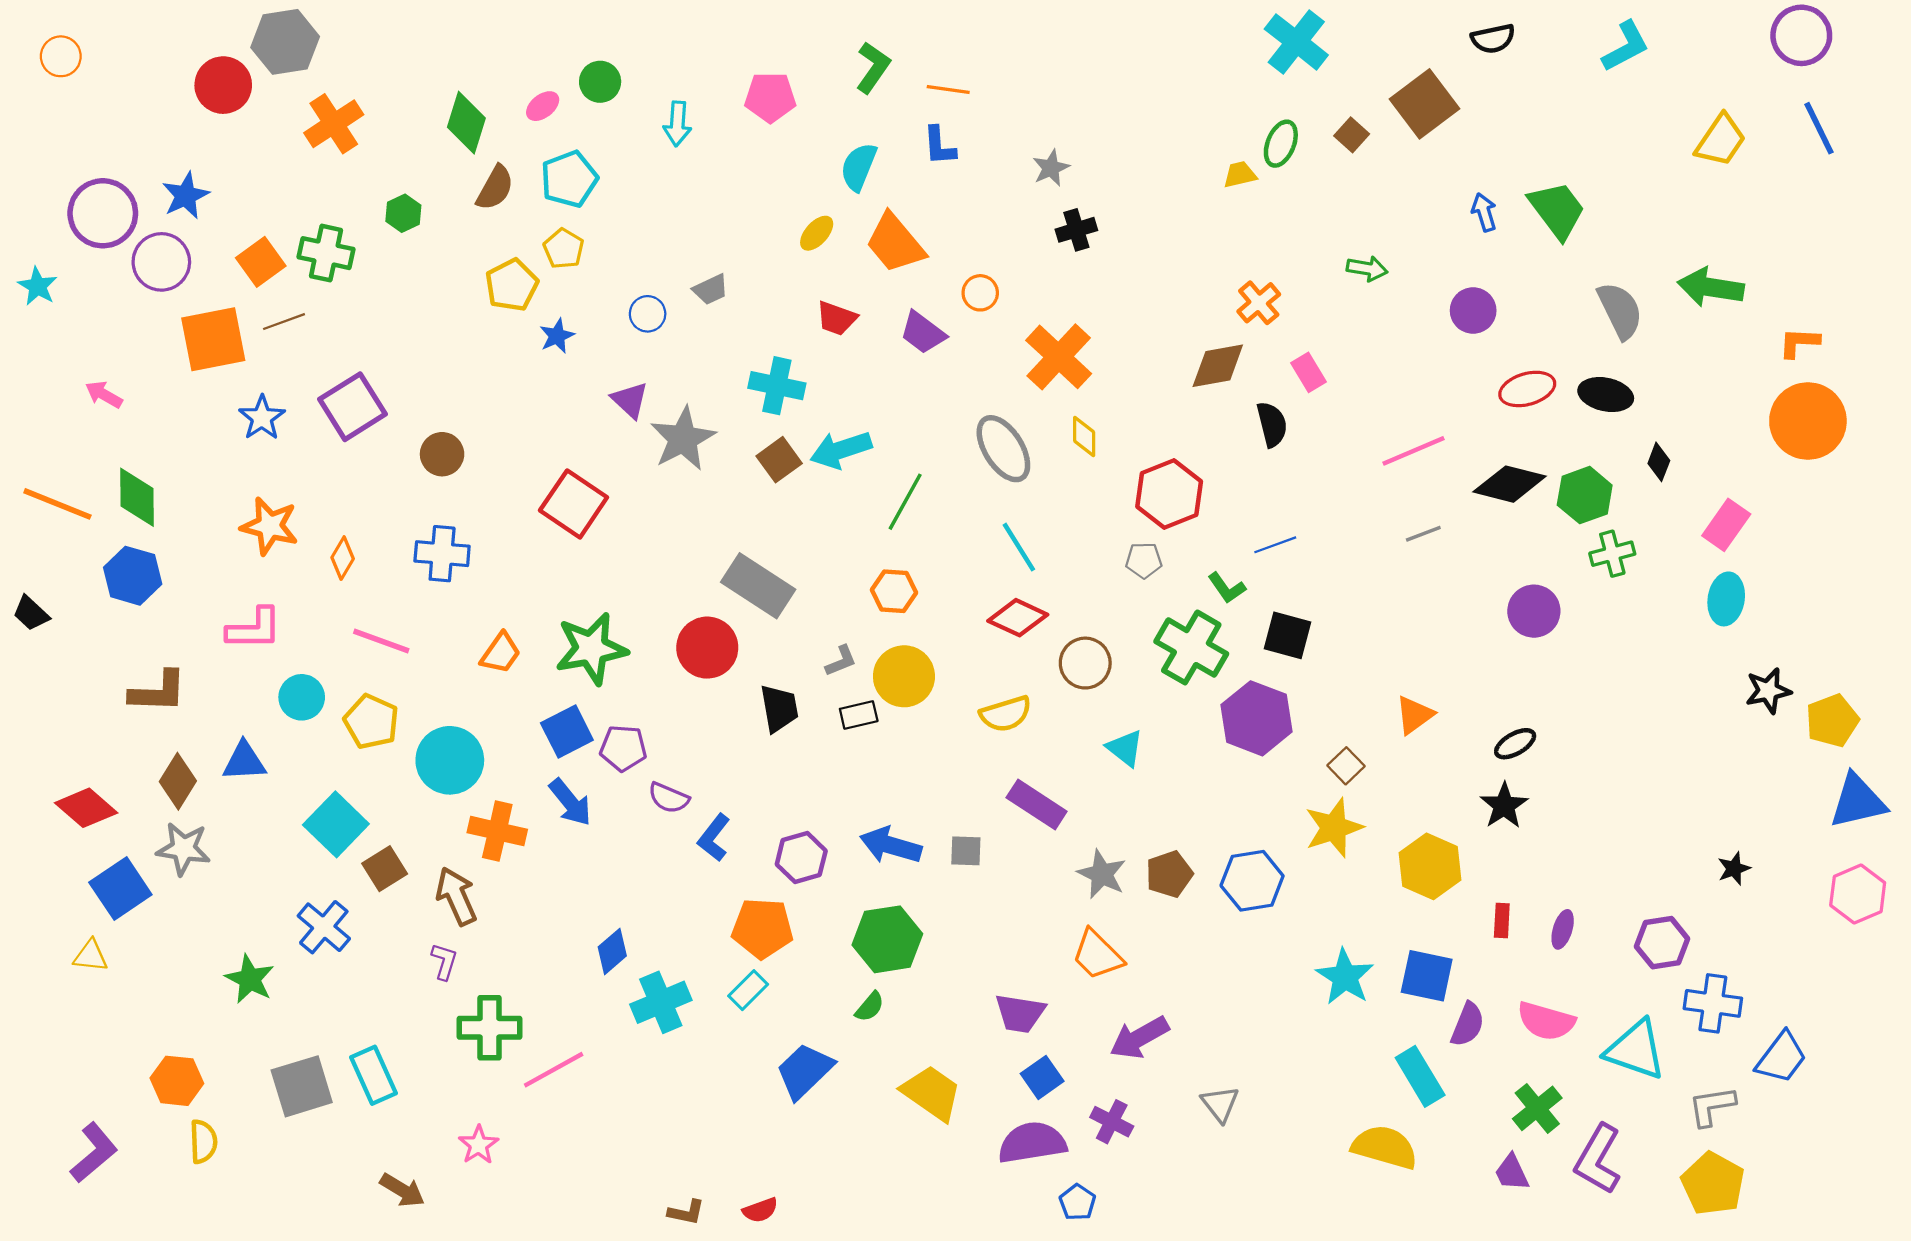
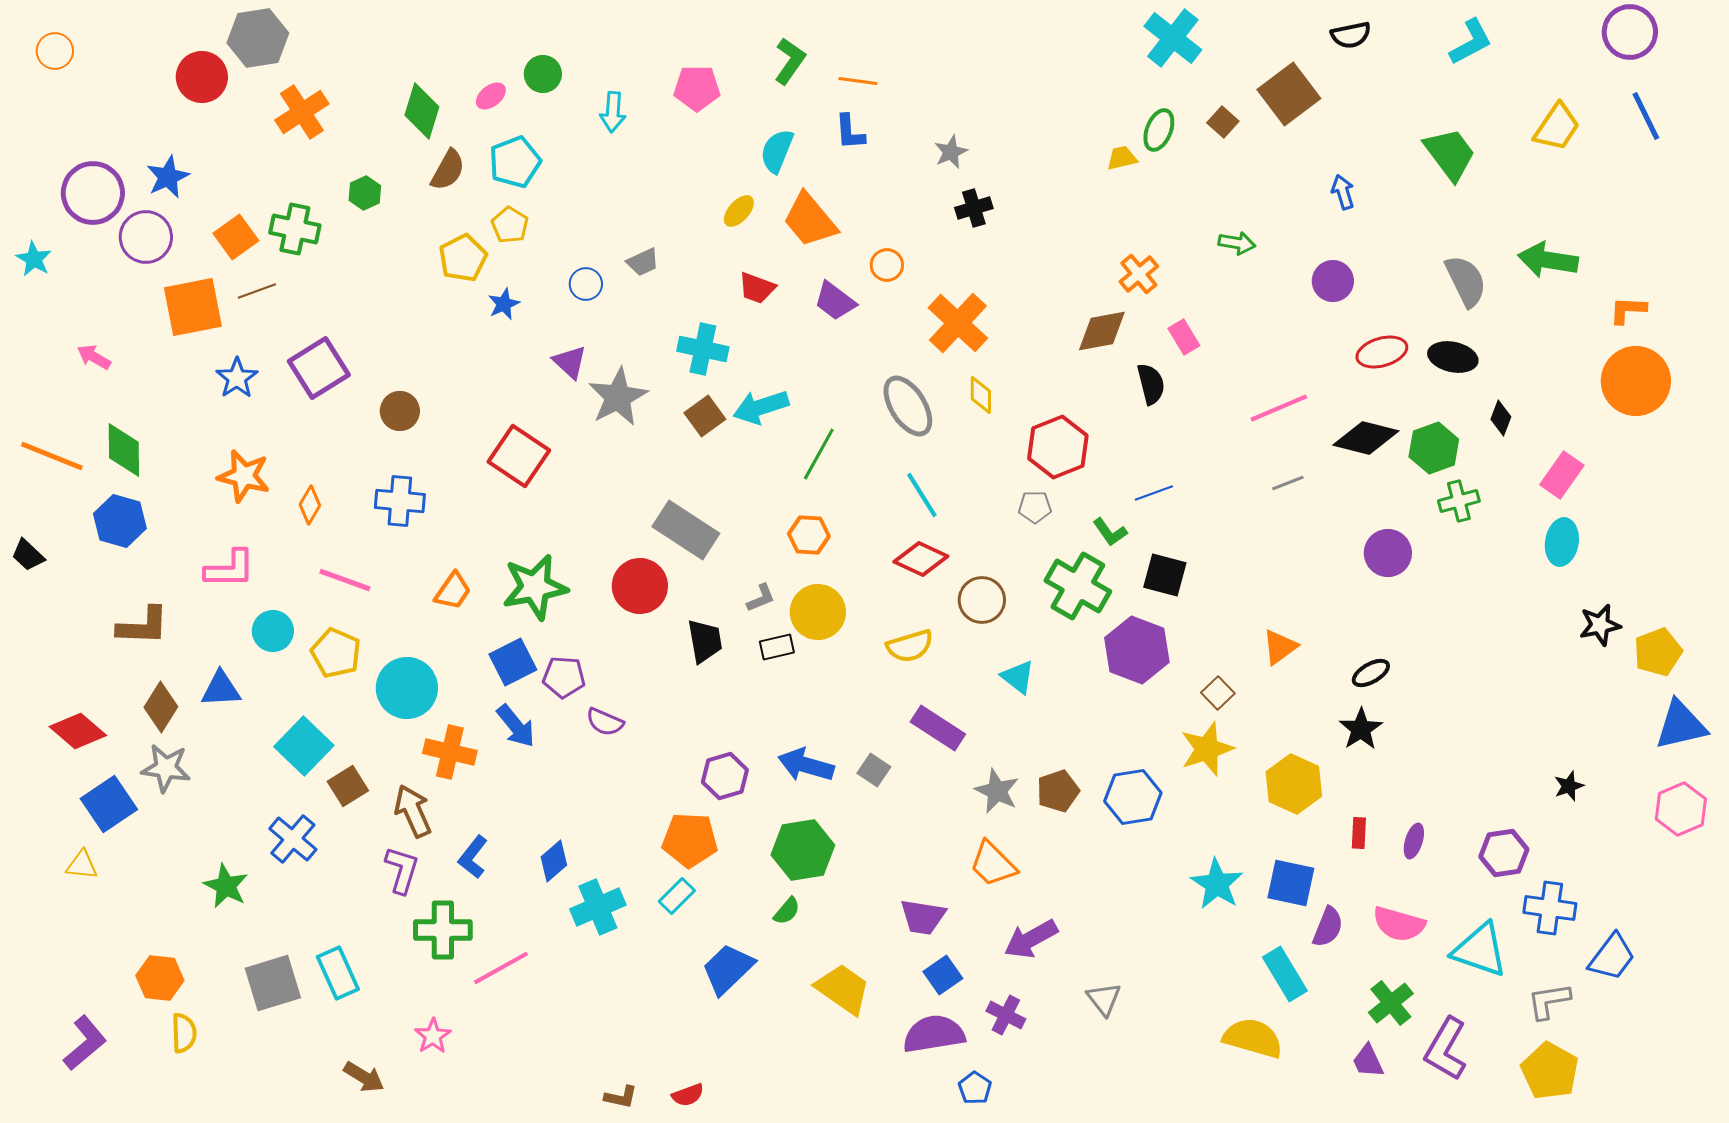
green trapezoid: (1557, 210) -> (1450, 154), moved
blue L-shape: (714, 838) -> (473, 857), moved
gray square: (966, 851) -> (874, 770), turned 32
purple L-shape: (444, 961) -> (402, 870), size x1.4

